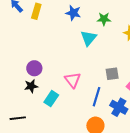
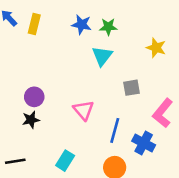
green star: (104, 19) -> (108, 27), moved
gray square: (112, 74) -> (132, 88), moved
cyan rectangle: (51, 99) -> (65, 161), moved

